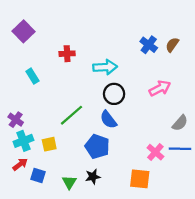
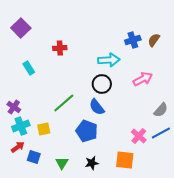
blue cross: (149, 45) -> (133, 40), turned 35
cyan arrow: (105, 67) -> (109, 60), moved
blue line: (180, 149) -> (161, 133), turned -30
black star: (93, 177) -> (92, 163), moved

